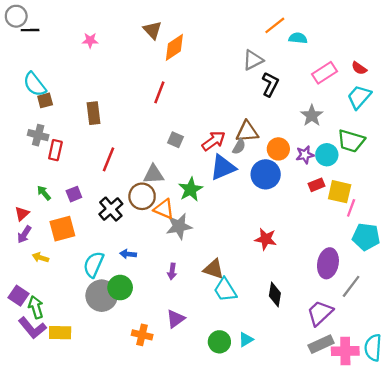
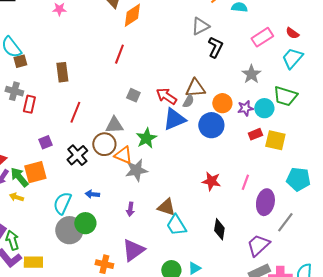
red arrow: (214, 141) -> (166, 96), turned -110
green arrow: (44, 193) -> (19, 177), moved, size x1.5
pink line: (351, 208) -> (245, 182), moved
purple triangle: (176, 319) -> (133, 250), size x1.4

